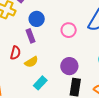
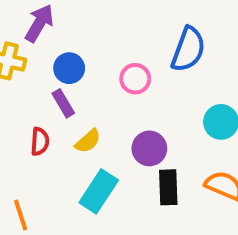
yellow semicircle: (31, 62) -> (88, 141), moved
cyan rectangle: (40, 83) -> (99, 191), size x1.5

